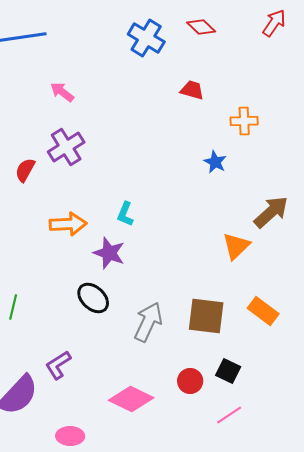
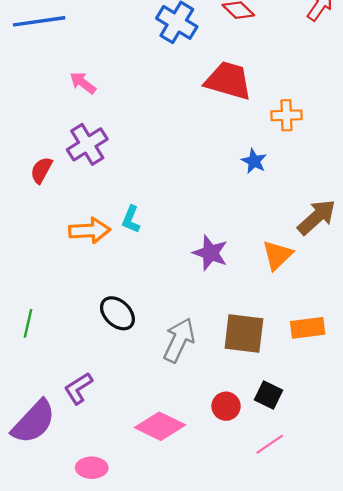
red trapezoid: (192, 90) -> (228, 81), size x1.8
cyan L-shape: (125, 214) -> (131, 219), moved
purple star: (109, 253) -> (210, 253), moved
orange rectangle: (263, 311) -> (308, 328), turned -44

